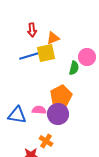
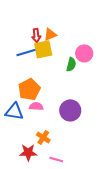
red arrow: (32, 30) -> (36, 35), moved
orange pentagon: (61, 96) -> (29, 89), moved
purple circle: (58, 114) -> (70, 110), moved

